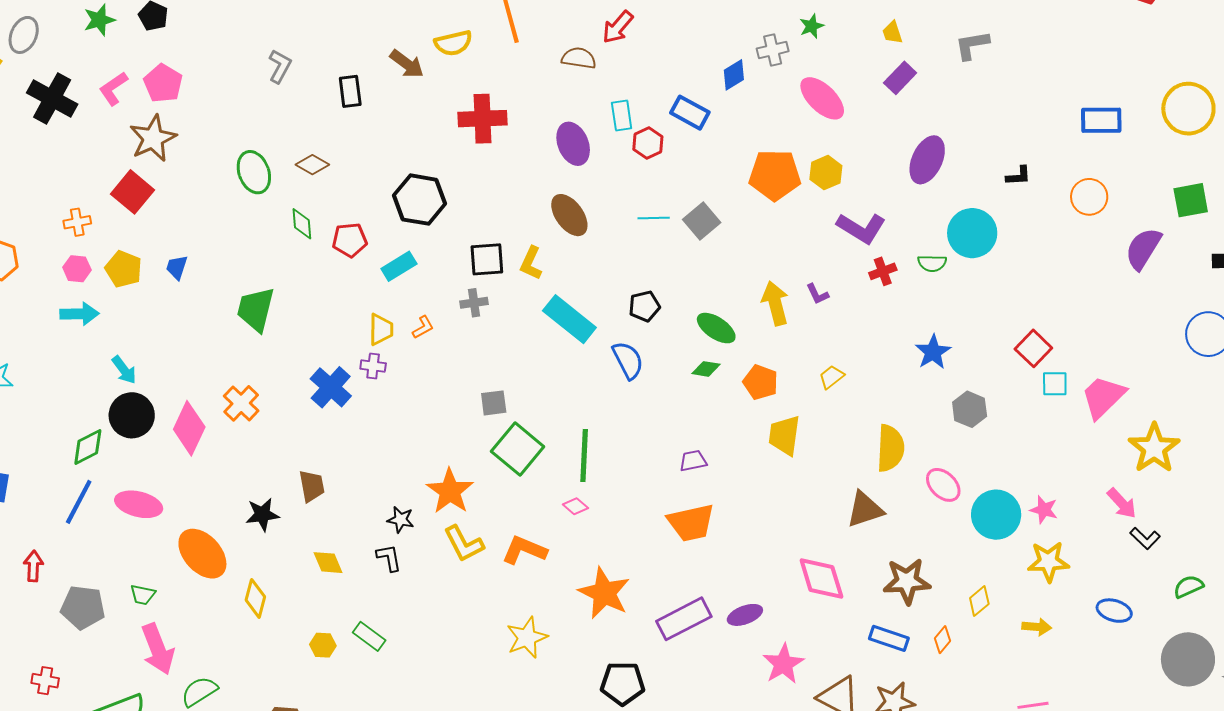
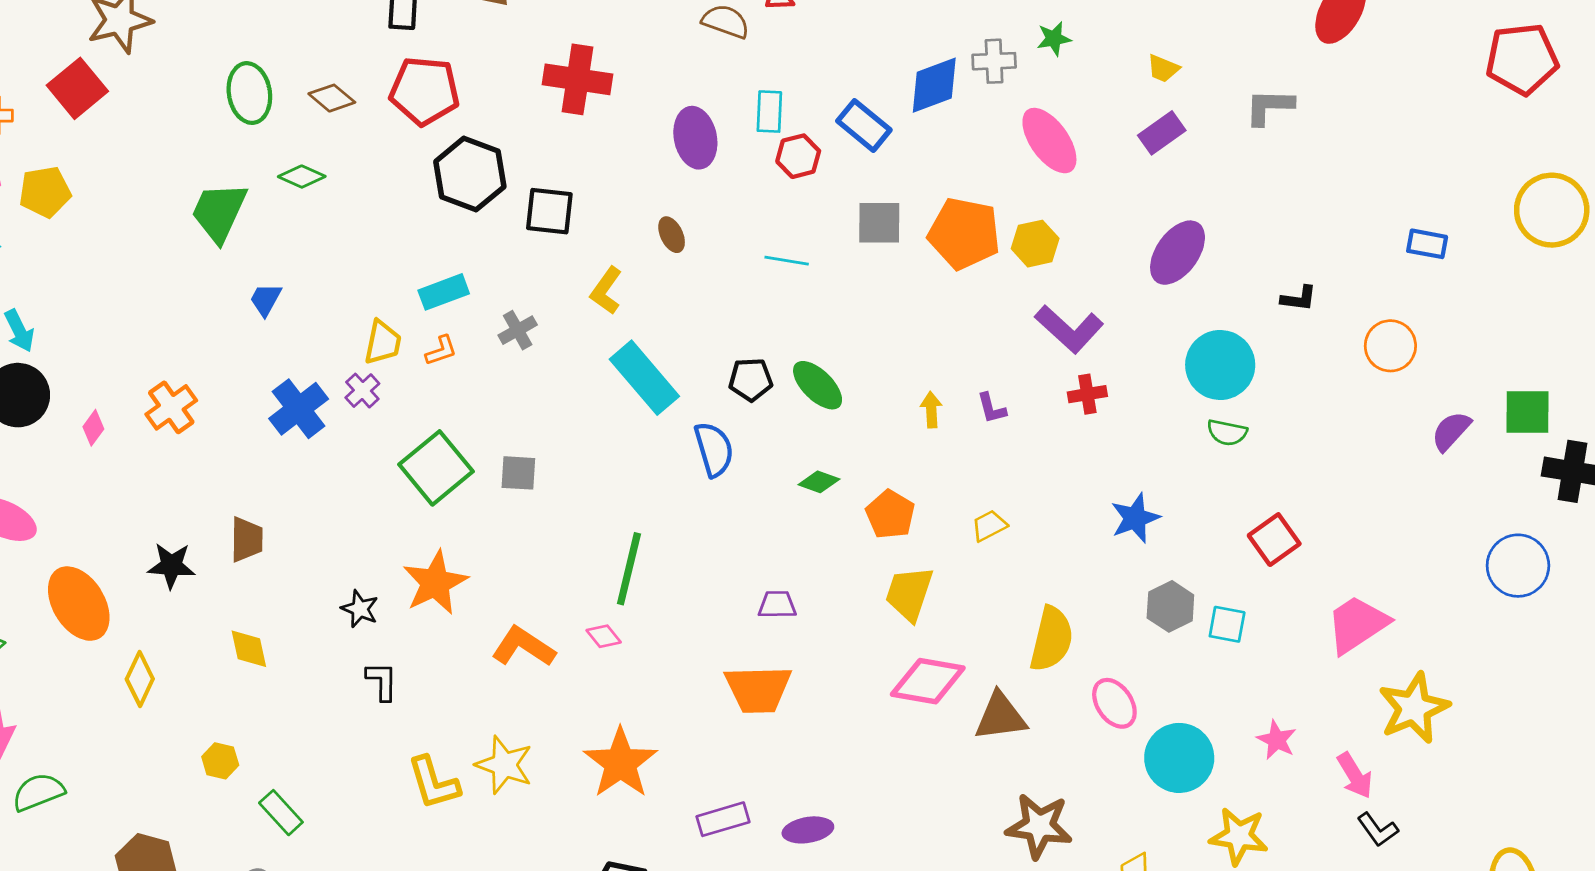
yellow trapezoid: (892, 33) -> (1163, 69), turned -60
blue diamond: (734, 75) -> (934, 85), size x1.4
yellow circle: (1188, 109) -> (1552, 210), moved
blue rectangle: (1101, 120) -> (1427, 244), size x0.7
green square: (1191, 200) -> (1528, 412), moved
brown ellipse: (569, 215) -> (672, 235), size x0.6
gray square: (702, 221) -> (879, 223), moved, turned 30
green diamond: (302, 224) -> (302, 177), turned -72
red pentagon: (350, 240) -> (424, 91), moved, size x1.4
purple semicircle: (1143, 249) -> (1451, 431), size x0.7
black square: (487, 259) -> (549, 211), moved
green semicircle: (932, 263) -> (1227, 432), moved
cyan rectangle: (399, 266) -> (444, 292), moved
blue trapezoid: (177, 267) -> (266, 300), moved
yellow pentagon: (123, 269) -> (45, 192), turned 30
gray cross: (474, 303) -> (518, 330), turned -32
yellow arrow: (775, 303) -> (931, 410), size x0.6
green trapezoid: (256, 309) -> (219, 212), moved
green ellipse: (716, 328) -> (818, 385), moved
purple cross: (373, 366) -> (362, 391), turned 30
cyan square: (1055, 384) -> (1227, 624), moved
pink diamond: (189, 428) -> (93, 428), size x0.5
green square: (518, 449) -> (436, 468), moved
pink star: (1044, 510) -> (1277, 740), moved
yellow L-shape: (464, 544) -> (433, 783), moved
orange L-shape: (524, 550) -> (523, 647), moved
black L-shape: (389, 558) -> (382, 681), moved
pink diamond: (821, 578) -> (928, 681), moved, turned -74
purple rectangle: (684, 619) -> (723, 819), size x0.7
green rectangle: (369, 636) -> (281, 813), moved
yellow star: (527, 638) -> (504, 765), moved, turned 30

